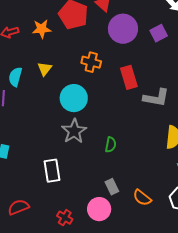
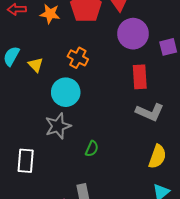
orange cross: (91, 62) -> (78, 58), moved
yellow triangle: (45, 69) -> (36, 65), moved, turned -35
red rectangle: (129, 77) -> (140, 77), moved

